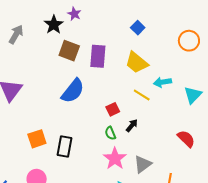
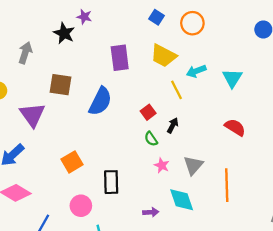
orange circle: (189, 41) -> (192, 23), moved
brown square: (69, 51) -> (61, 85), moved
yellow line: (142, 95) -> (176, 90), turned 42
black rectangle: (64, 147) -> (111, 182), moved
pink star: (115, 159) -> (162, 165), size x0.6

